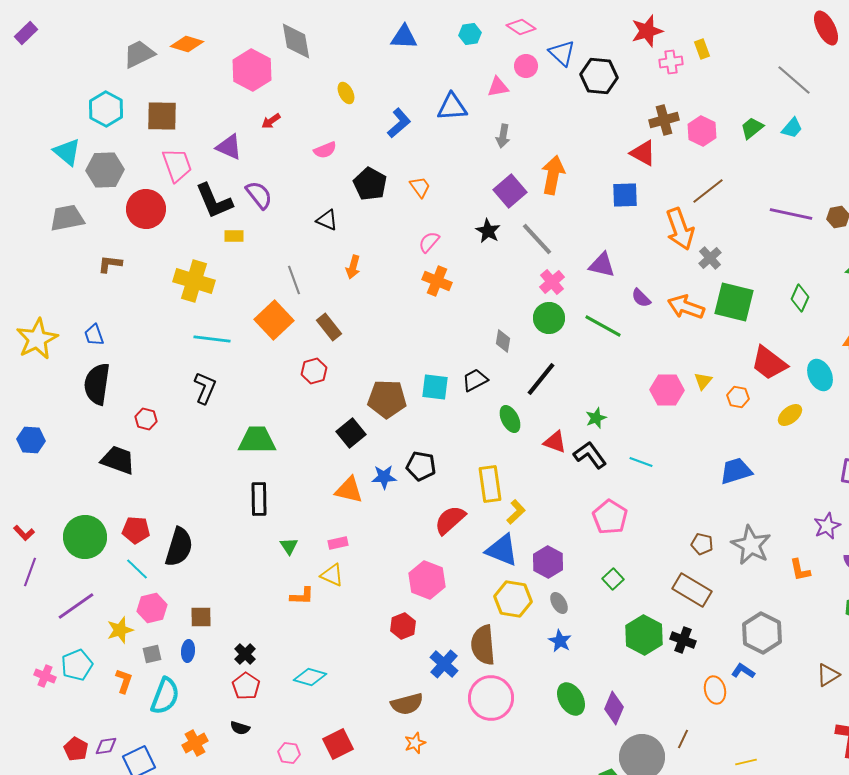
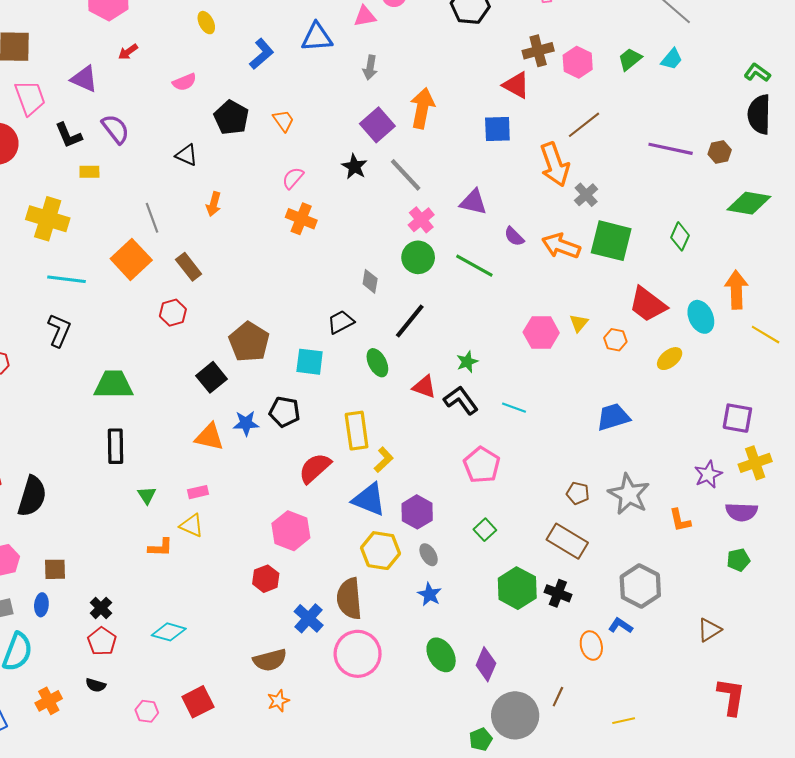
black L-shape: (214, 201) -> (69, 135), size x0.7
cyan square: (435, 387) -> (310, 362), moved
brown pentagon: (387, 399) -> (249, 342), turned 30

